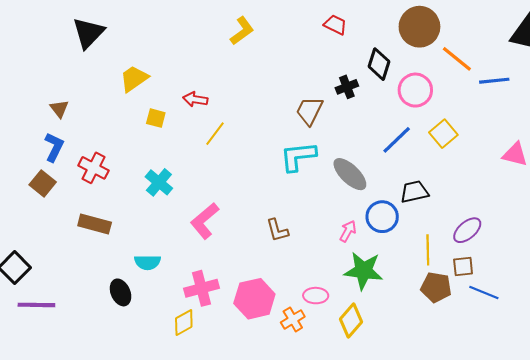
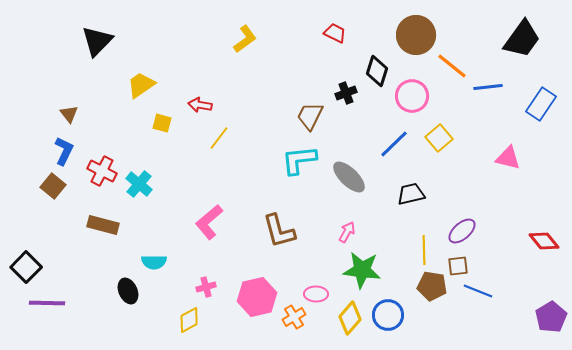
cyan cross: (159, 182) -> (139, 184), moved
blue circle: (382, 217) -> (388, 315), moved
brown L-shape: (277, 230) -> (279, 231), size x1.5
pink cross: (201, 288) -> (206, 287), size x0.6

